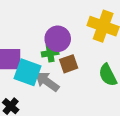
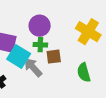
purple circle: (58, 39) -> (40, 26), moved

